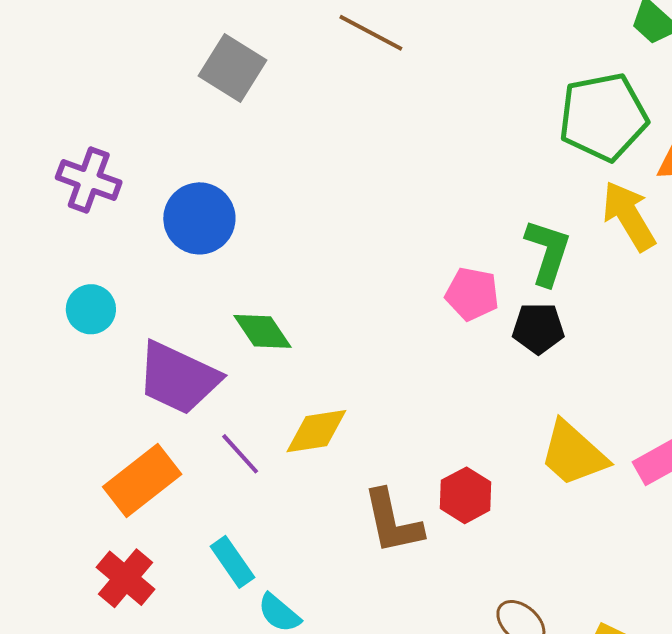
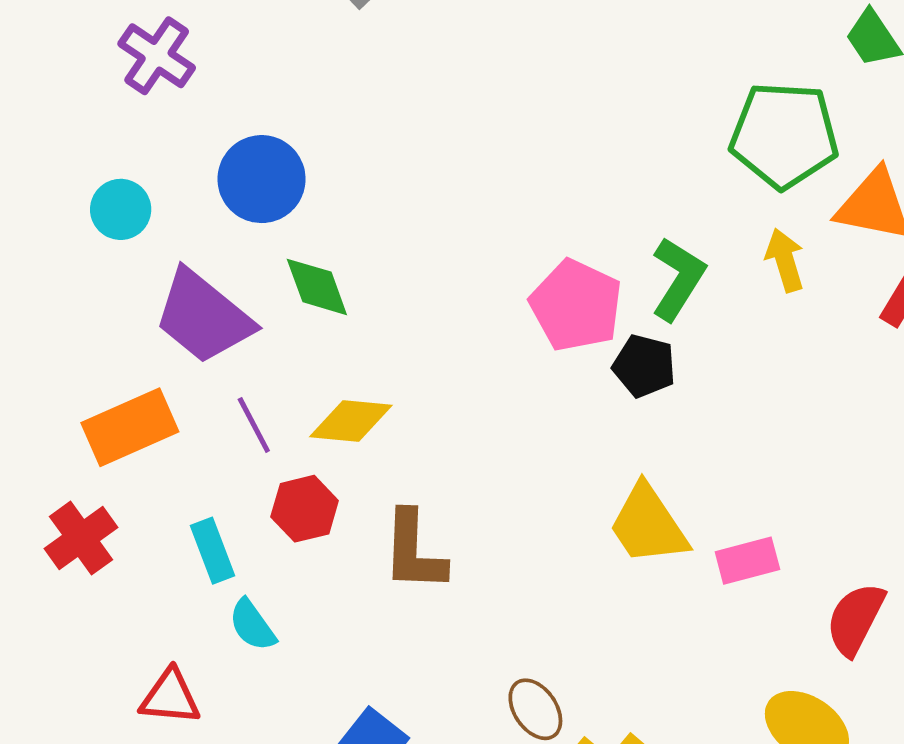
yellow arrow: (629, 216) -> (785, 260), size x0.7
blue circle: (199, 218) -> (262, 179), moved
pink pentagon: (472, 294) -> (576, 305), size x1.4
red hexagon: (466, 495) -> (305, 509), moved

